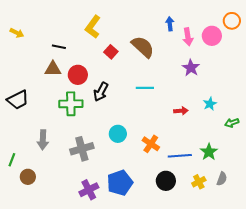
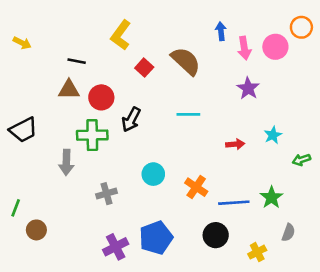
gray arrow: (43, 140) -> (66, 162), moved
gray cross: (82, 149) -> (107, 194), size x0.7
yellow cross: (199, 182) -> (257, 252), moved

